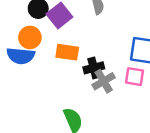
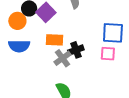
orange circle: (30, 37) -> (17, 21), moved
gray cross: (104, 81) -> (63, 58), moved

